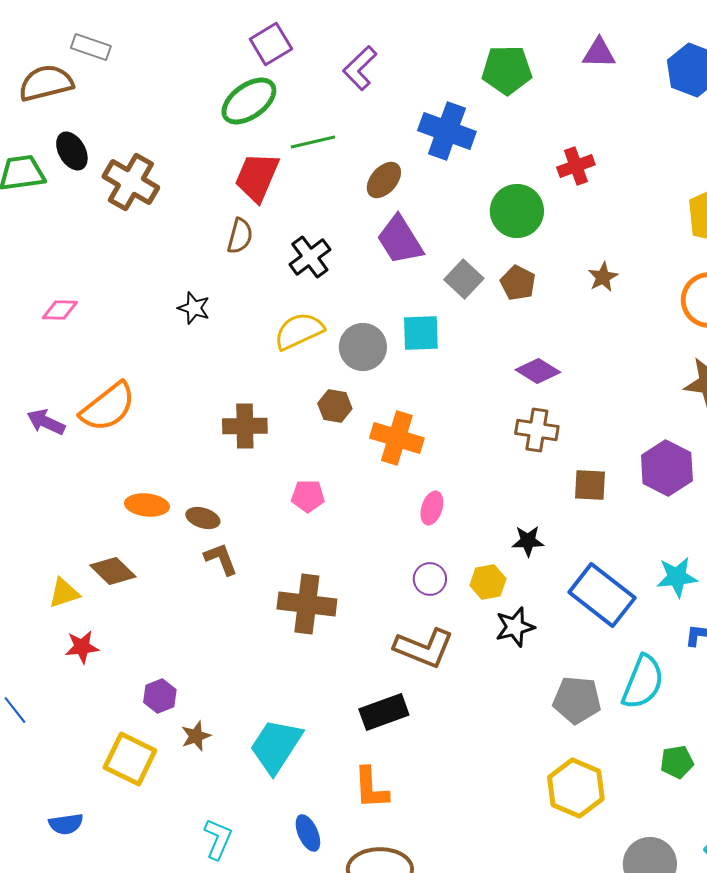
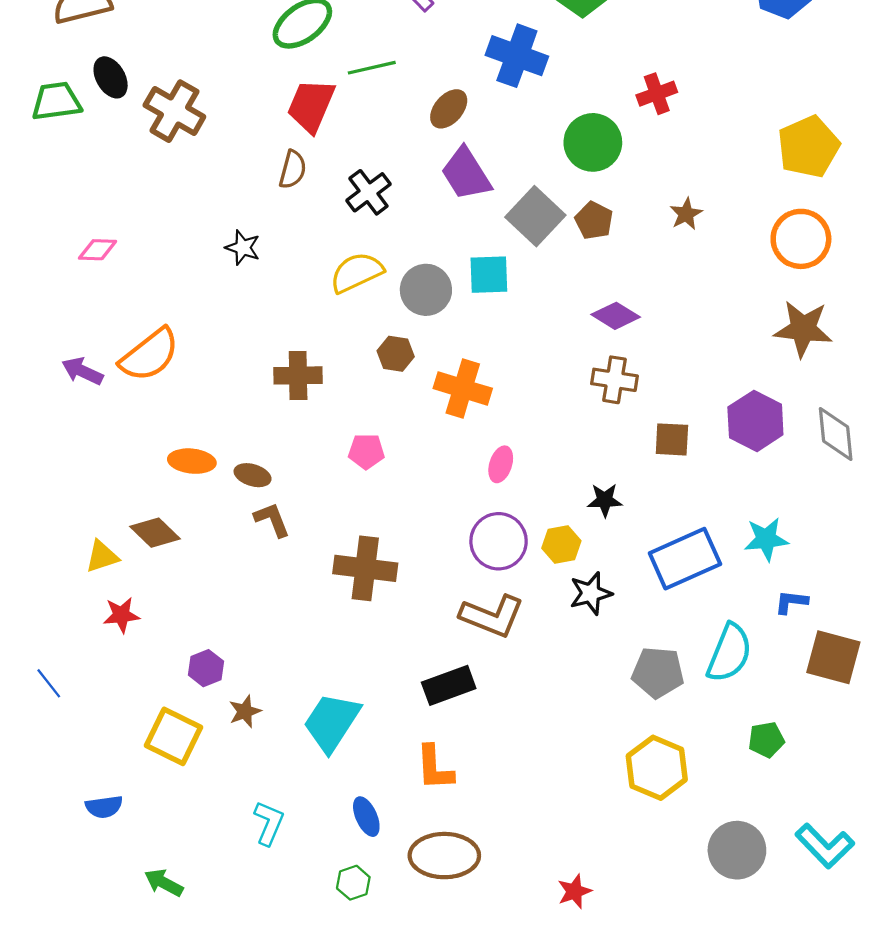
gray square: (464, 279) -> (535, 216), size x1.4
purple circle: (430, 579) -> (499, 541), size x1.6
blue rectangle: (602, 595) -> (685, 559), turned -62

